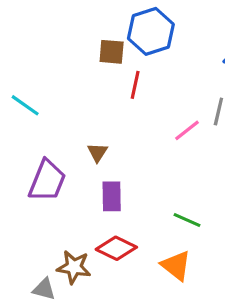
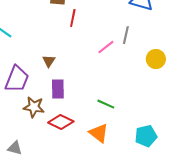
brown star: (74, 267) -> (34, 107), moved

